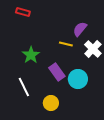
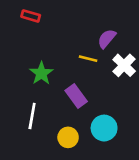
cyan circle: (78, 79) -> (104, 128), moved
white line: (24, 87) -> (32, 116), turned 36

